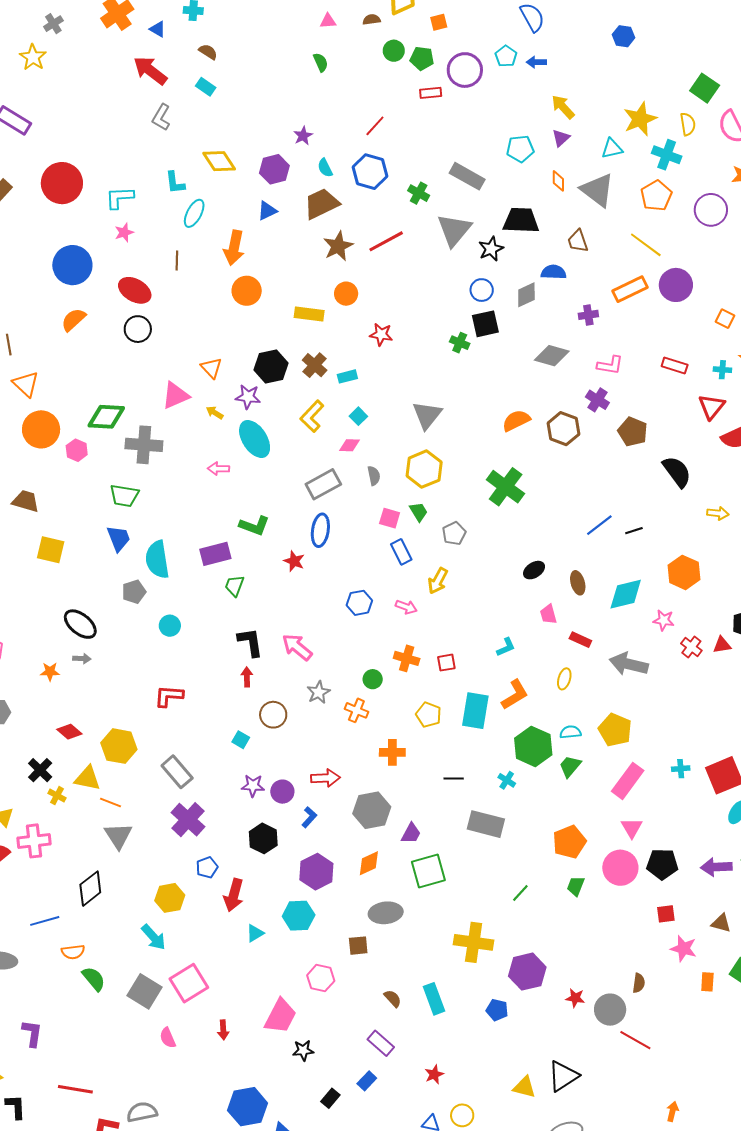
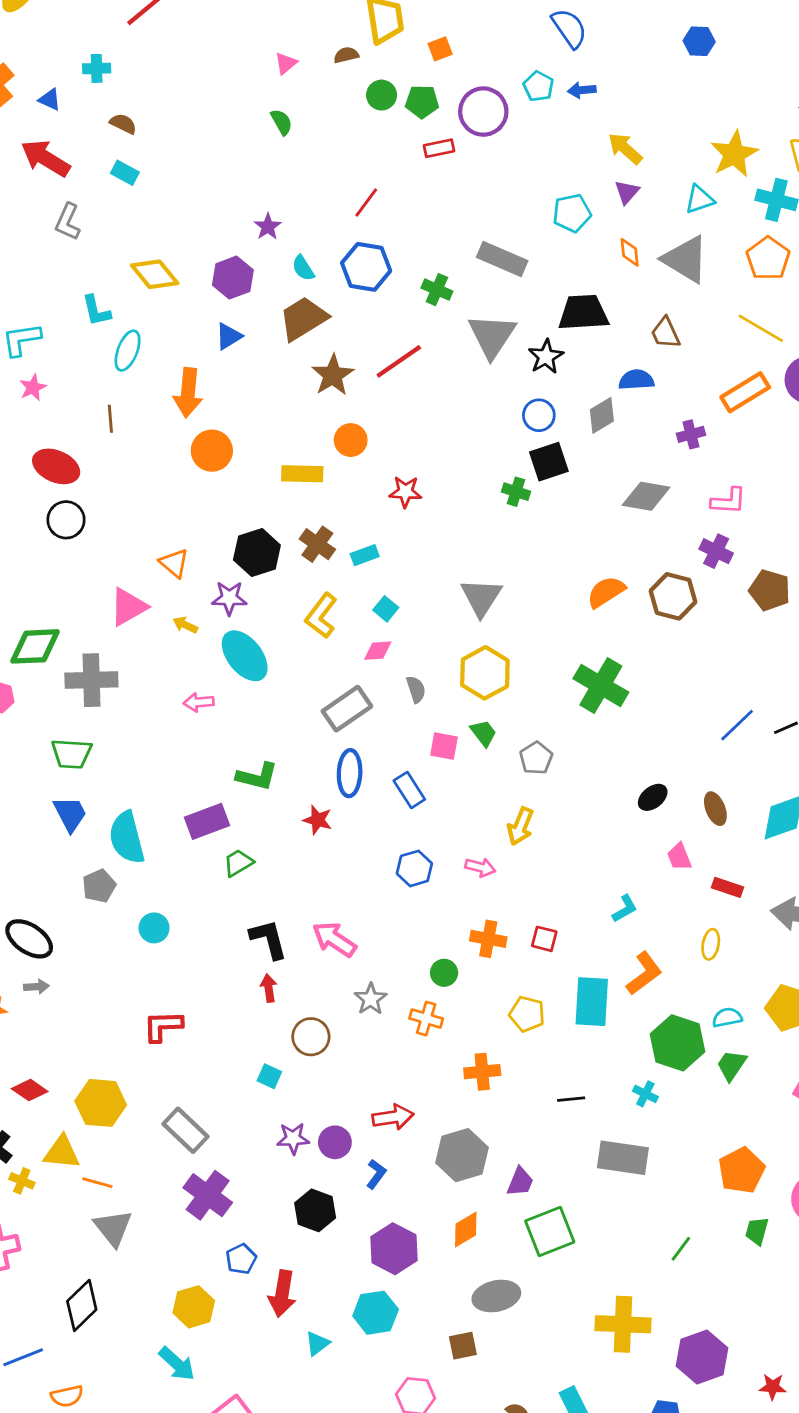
pink triangle: (328, 21) -> (286, 63), turned -30
blue rectangle: (401, 552) -> (409, 790), moved
green trapezoid: (235, 586) -> (238, 863), turned 45
red square: (446, 663) -> (544, 939), turned 30

